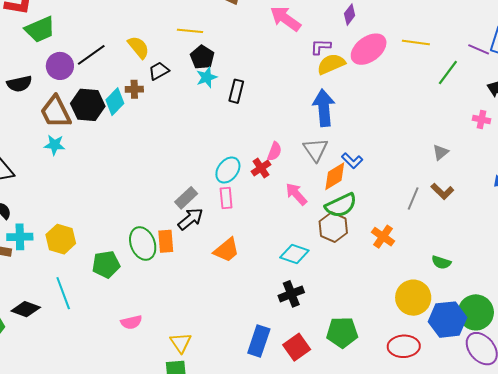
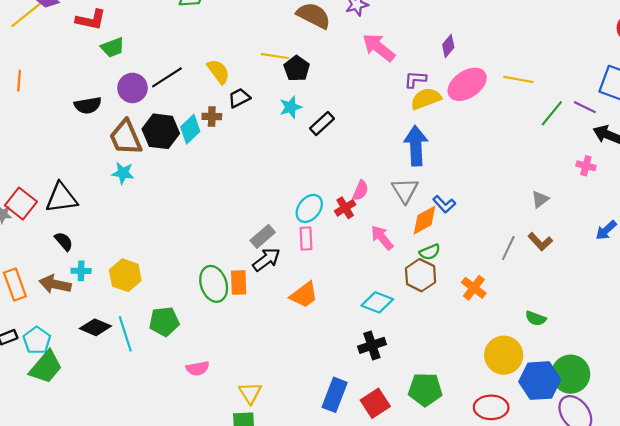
green trapezoid: (40, 29) -> (113, 47), size x0.7
purple line: (479, 49) -> (585, 107), moved
black pentagon: (202, 57) -> (297, 69), moved
black rectangle: (236, 91) -> (322, 124), turned 30
green semicircle: (341, 205) -> (430, 252), size x0.6
cyan cross: (20, 237) -> (81, 271), size x0.7
green pentagon: (106, 264) -> (164, 321), moved
black diamond: (26, 309) -> (95, 327), moved

